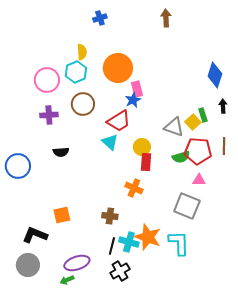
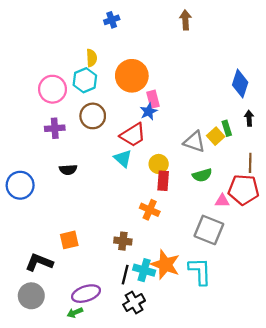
red pentagon: (198, 151) -> (244, 190), moved

